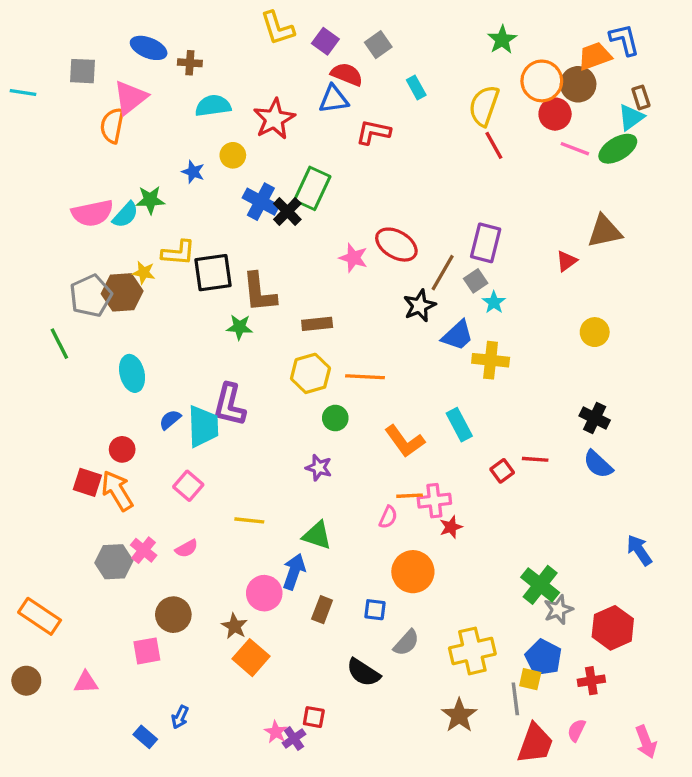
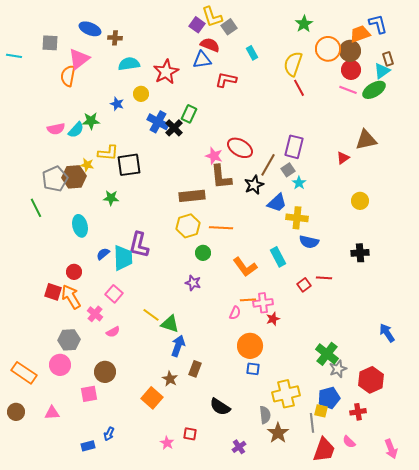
yellow L-shape: (277, 28) -> (212, 17), moved
red circle: (555, 114) -> (351, 70), moved
green rectangle: (312, 188) -> (189, 114), size x0.7
pink semicircle: (92, 213) -> (56, 129), size x0.7
brown L-shape: (259, 292) -> (221, 177), moved
brown rectangle: (317, 324) -> (192, 196), size x1.4
green star: (239, 327) -> (111, 198), moved
black cross: (595, 418) -> (360, 253), turned -30
blue semicircle: (598, 464) -> (309, 242), moved, turned -30
yellow line: (249, 520) -> (151, 315), turned 30
green triangle: (317, 535) -> (170, 324), moved
pink cross: (144, 550) -> (95, 314), moved
pink circle: (264, 593) -> (60, 365), moved
blue square: (375, 610) -> (253, 369), moved
brown star: (234, 626) -> (170, 379), moved
gray semicircle: (406, 643) -> (265, 415), moved, turned -48
blue pentagon: (543, 658) -> (329, 398), turned 30
pink semicircle: (576, 730) -> (349, 442), turned -72
blue rectangle: (145, 737) -> (88, 446), turned -56
purple cross: (294, 739) -> (239, 447), moved

